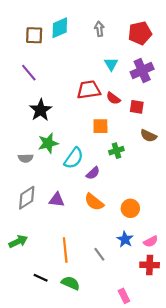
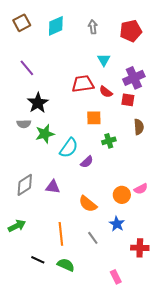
brown square: (34, 35) -> (22, 23), moved, turned -30
purple cross: (142, 71) -> (134, 78), moved
brown semicircle: (149, 136) -> (139, 127), turned -119
gray semicircle: (26, 158) -> (24, 124), moved
orange semicircle: (94, 202) -> (88, 204), moved
pink semicircle: (151, 241) -> (141, 189), moved

